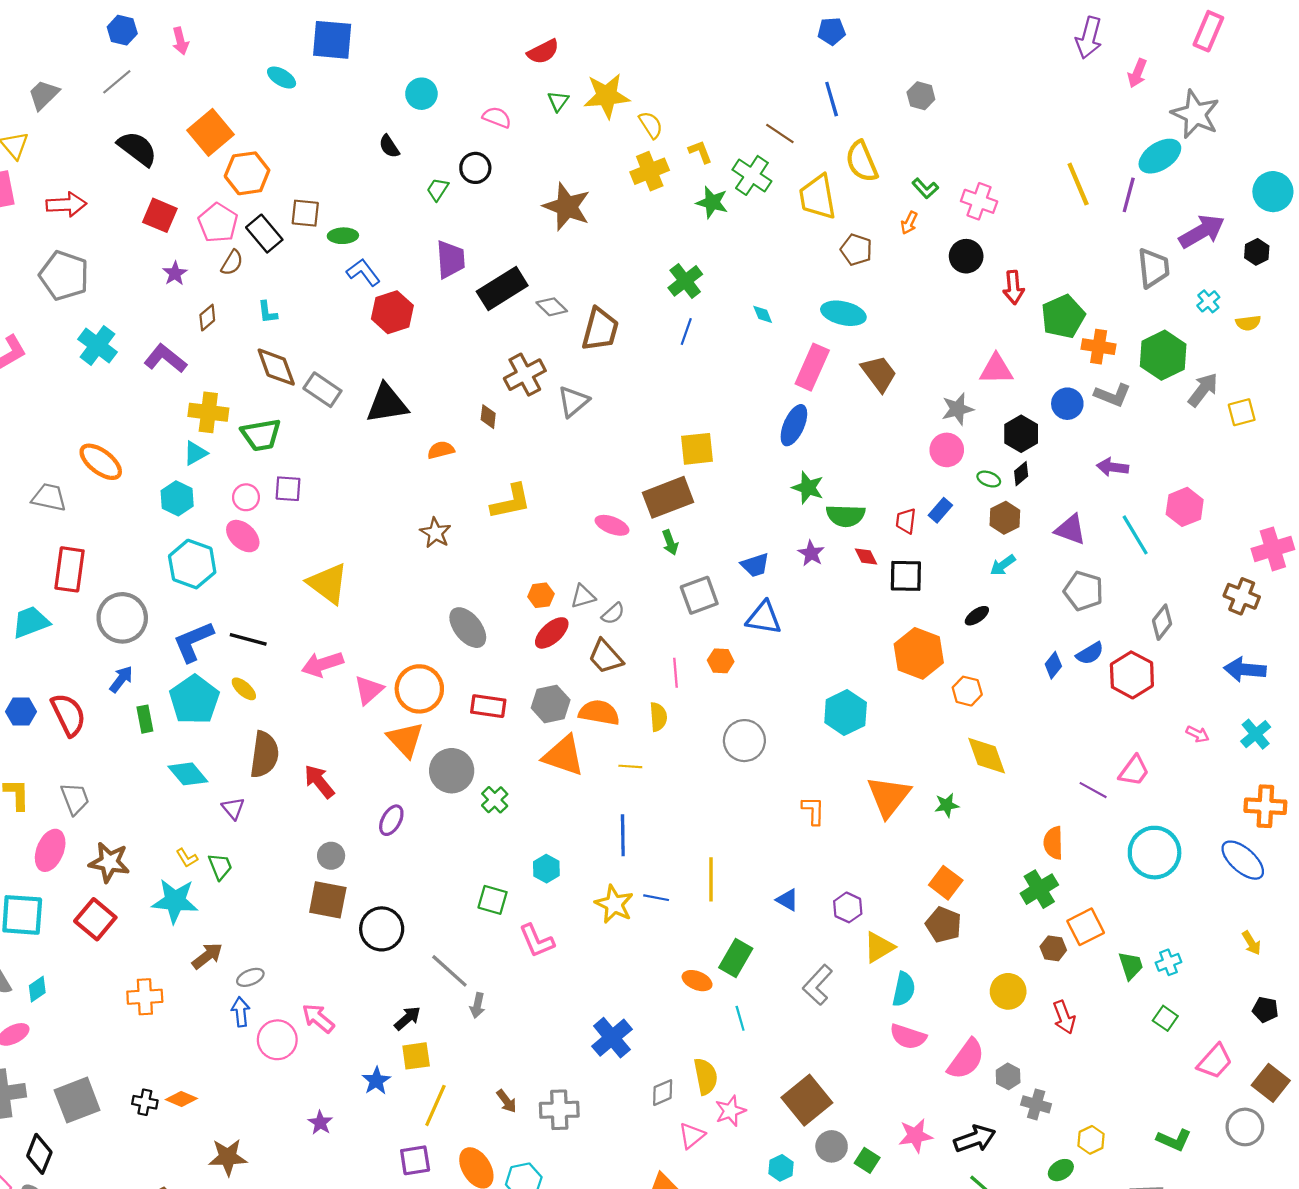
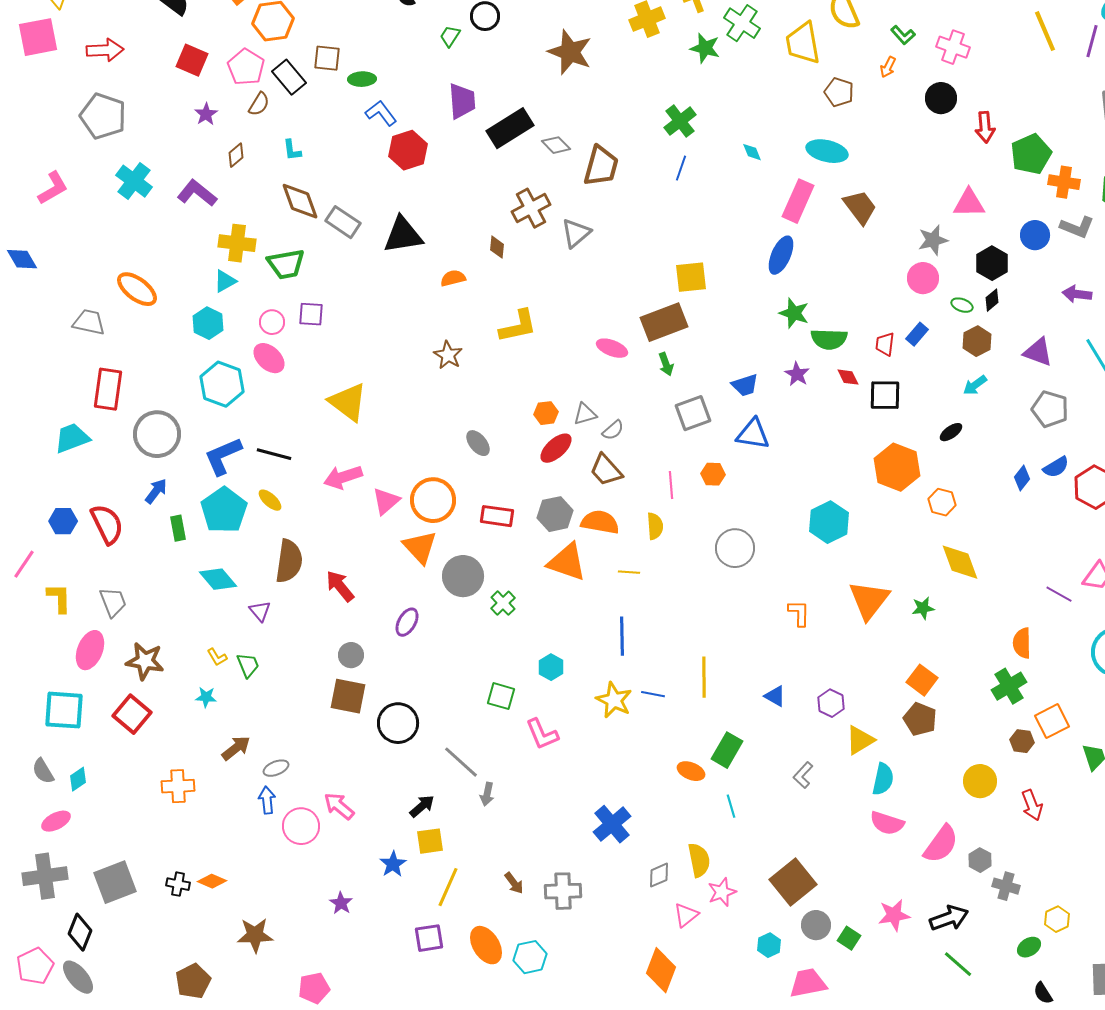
gray ellipse: (468, 628) -> (478, 443), size x0.7
cyan star: (175, 901) -> (206, 697), size x0.5
gray L-shape: (818, 985) -> (803, 775), size x0.7

